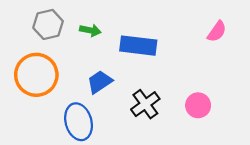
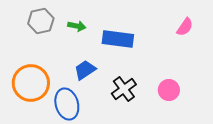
orange circle: (36, 75) -> (31, 83), moved

